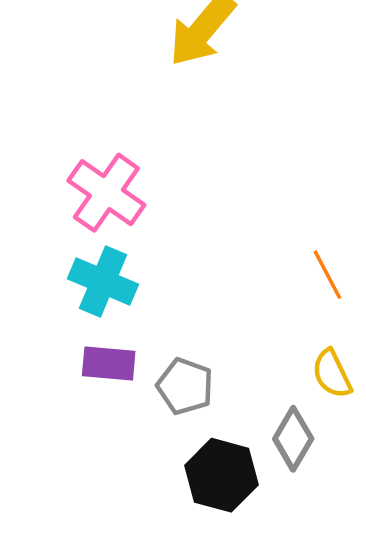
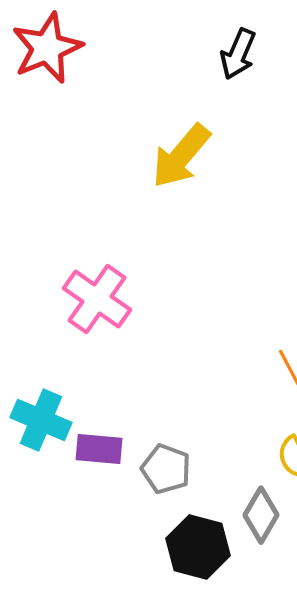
cyan cross: (103, 282) -> (41, 420), moved

